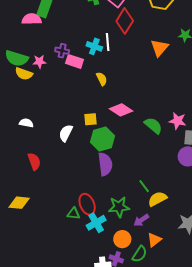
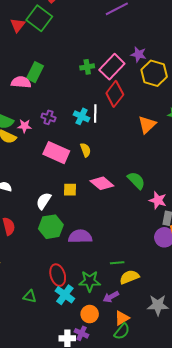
pink rectangle: (75, 61) -> (56, 153), moved, size x1.4
green semicircle: (153, 126) -> (136, 180), moved
green hexagon: (103, 139) -> (51, 227), moved
purple semicircle: (105, 164) -> (80, 236), turned -90
green line: (144, 186) -> (117, 263), turned -64
green triangle: (74, 214) -> (30, 296), moved
cyan cross: (96, 223) -> (65, 295), turned -30
green semicircle: (140, 254) -> (122, 331), moved

